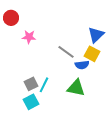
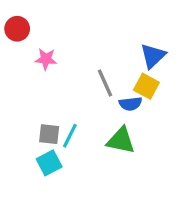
gray line: (66, 52) -> (105, 83), turned 30
gray square: (31, 84) -> (49, 134), turned 32

